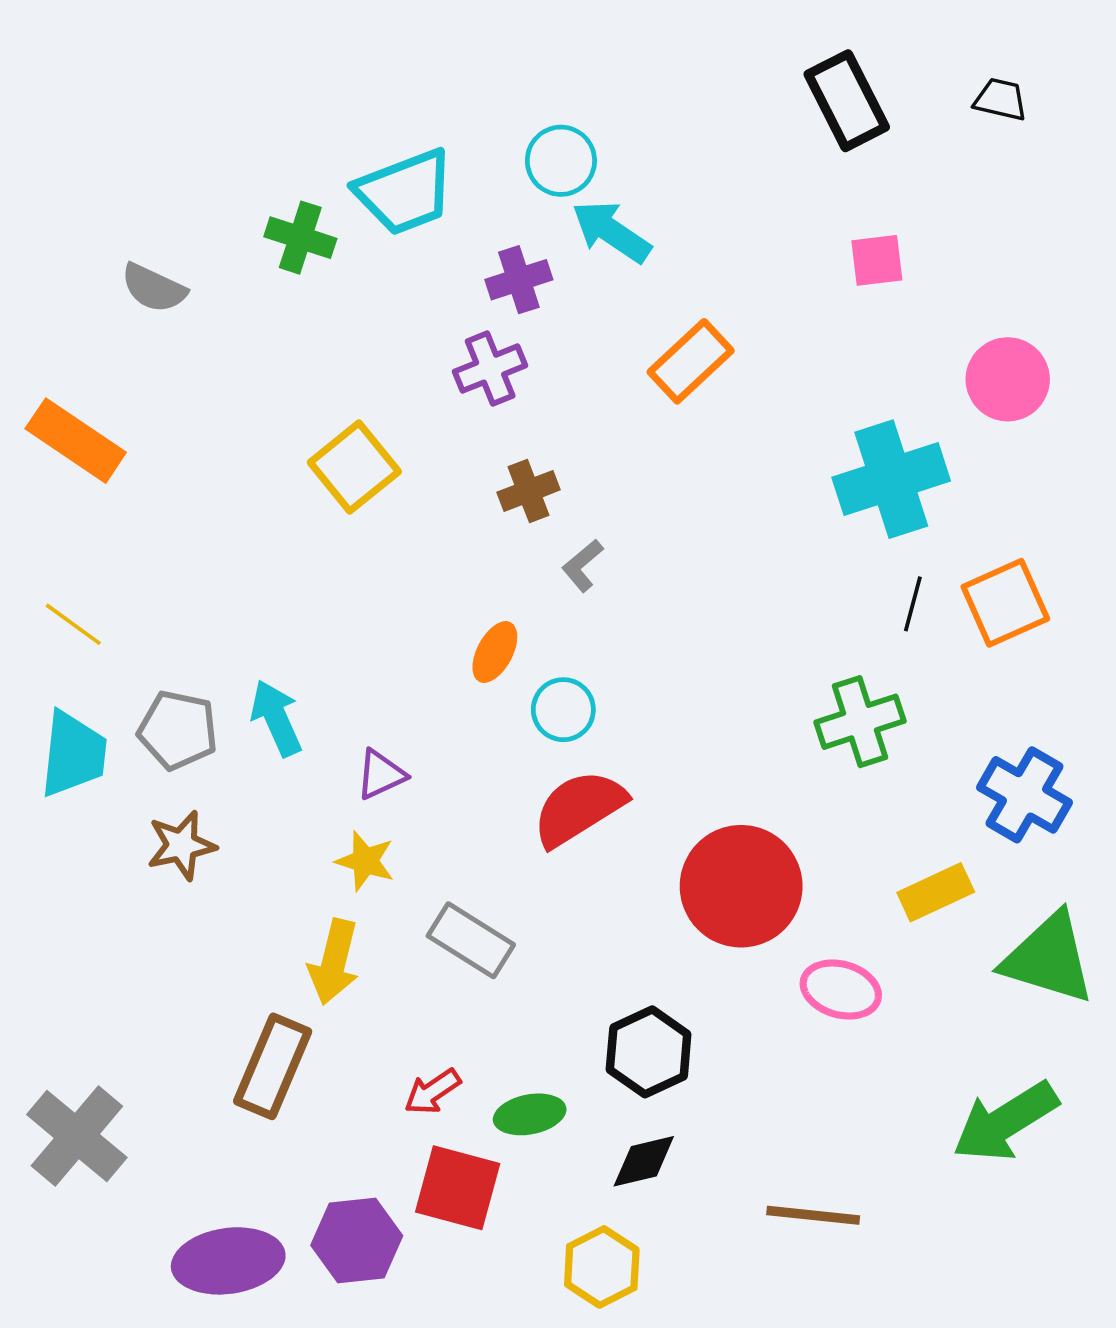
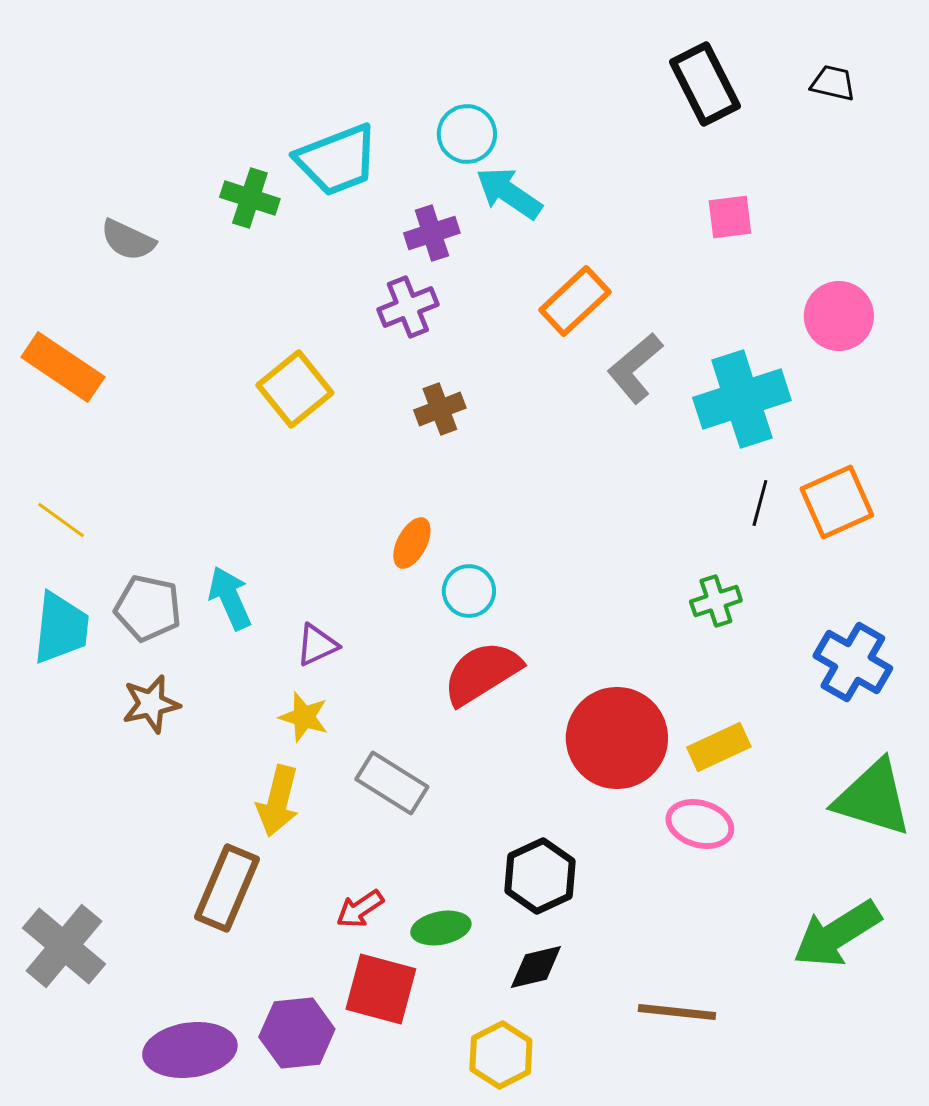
gray L-shape: (583, 566) -> (635, 368), moved, size x1.6
green cross: (860, 722) -> (716, 601), size x0.7
yellow rectangle: (936, 892) -> (719, 747), moved

